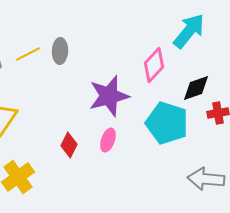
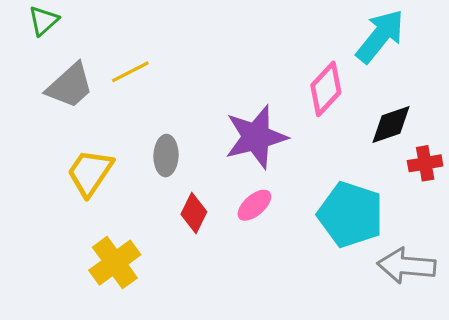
gray ellipse: (60, 51) -> (166, 156), moved
cyan pentagon: (167, 123) -> (351, 215), moved
pink ellipse: (108, 140) -> (254, 205), turned 30

